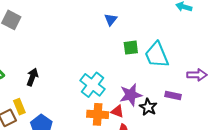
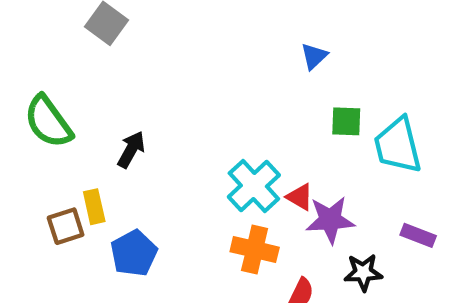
black star: (148, 107) -> (363, 272), moved, turned 30
red triangle: (117, 111) -> (300, 197), moved

